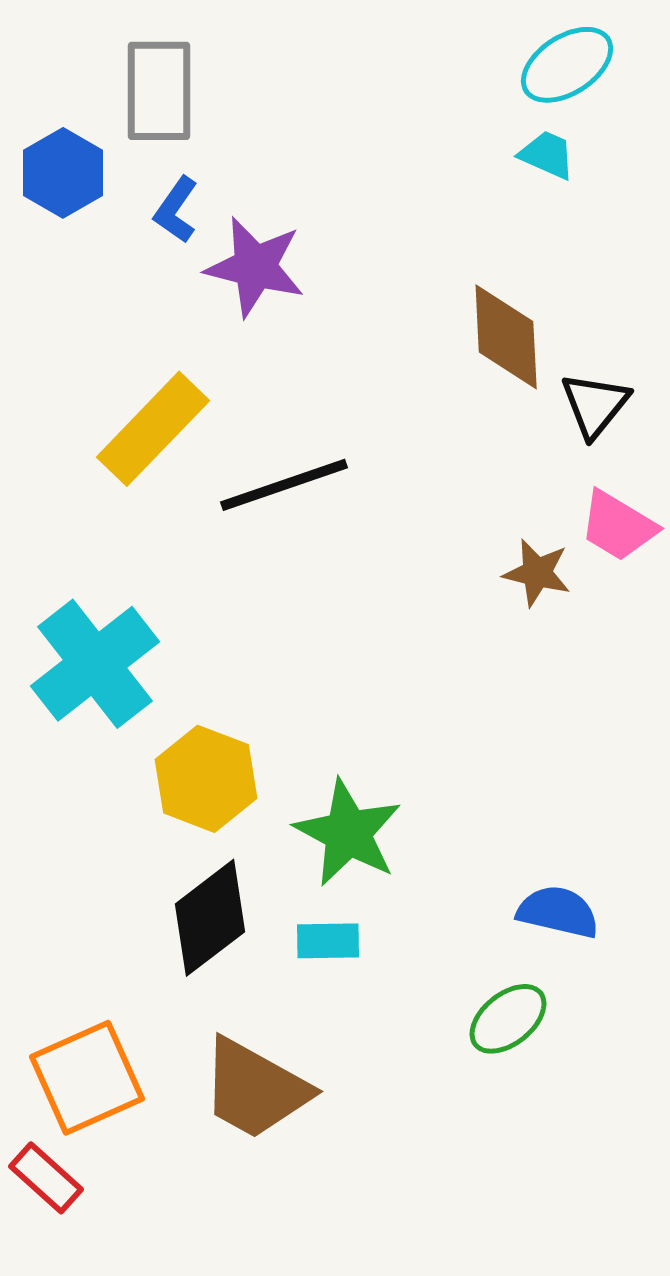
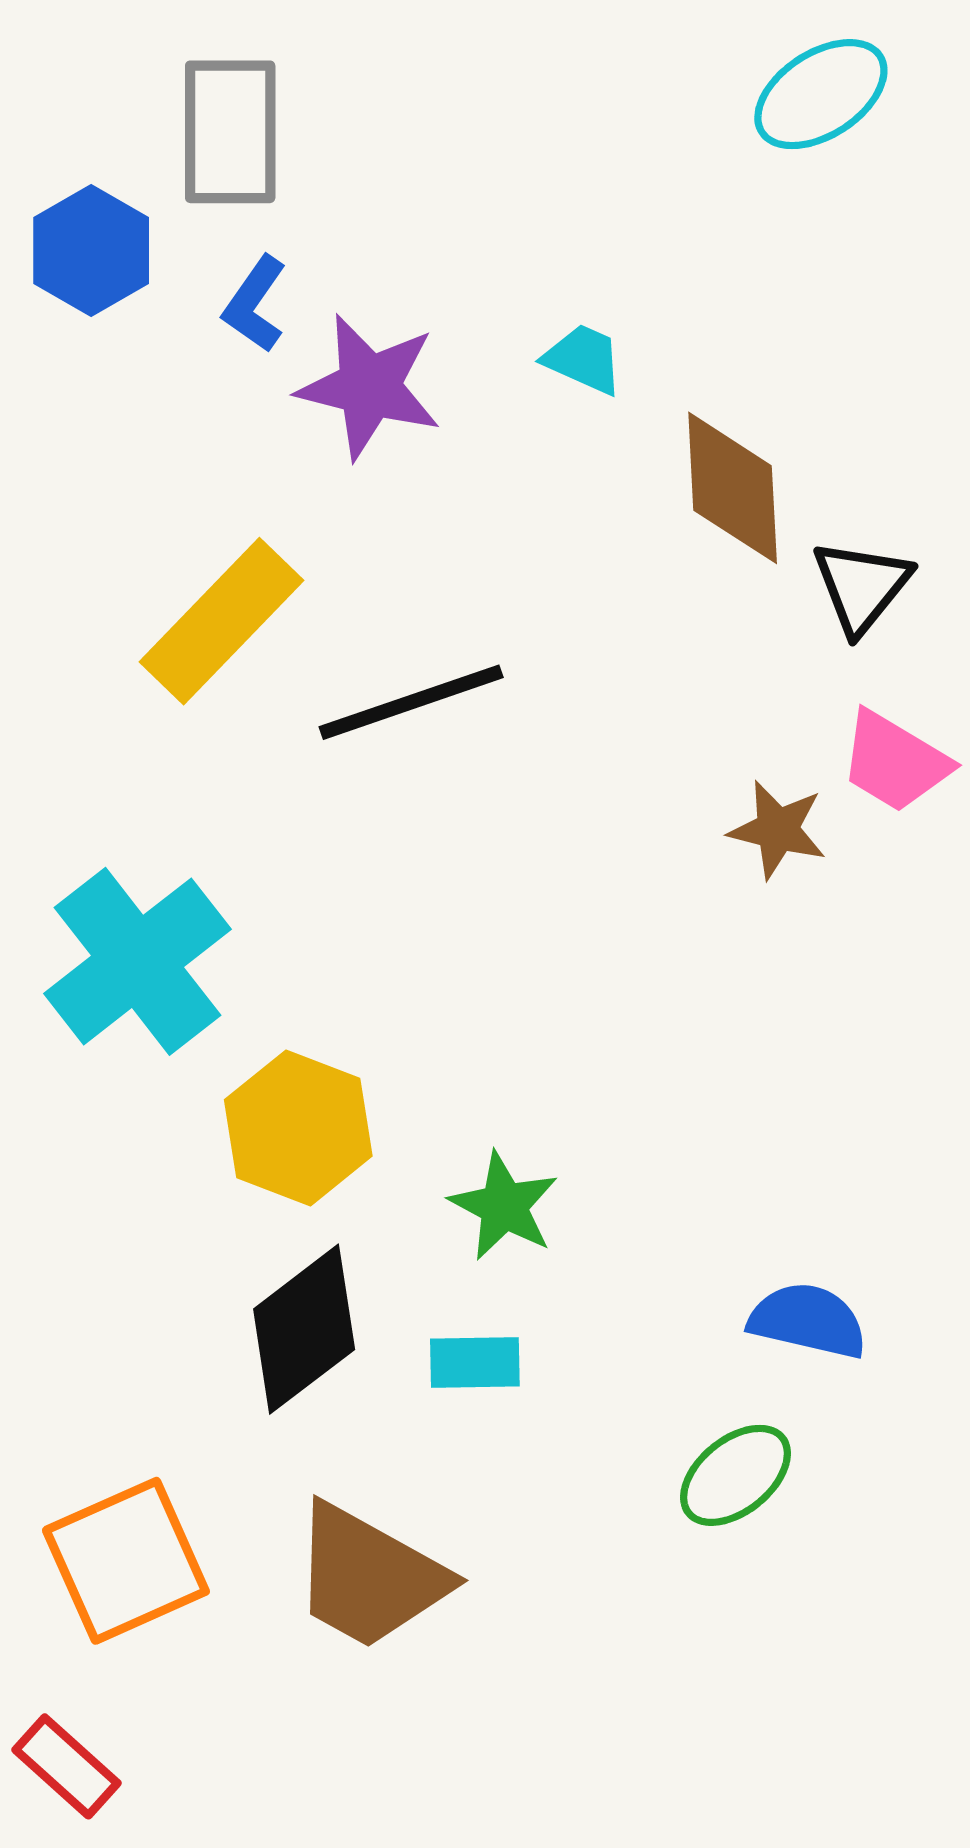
cyan trapezoid: (547, 155) -> (583, 359), moved
green star: (348, 833) -> (504, 1206), size x0.7
red rectangle: (46, 1178) -> (67, 1766), moved

